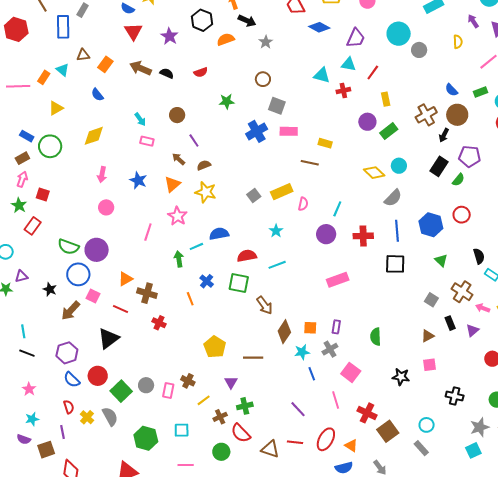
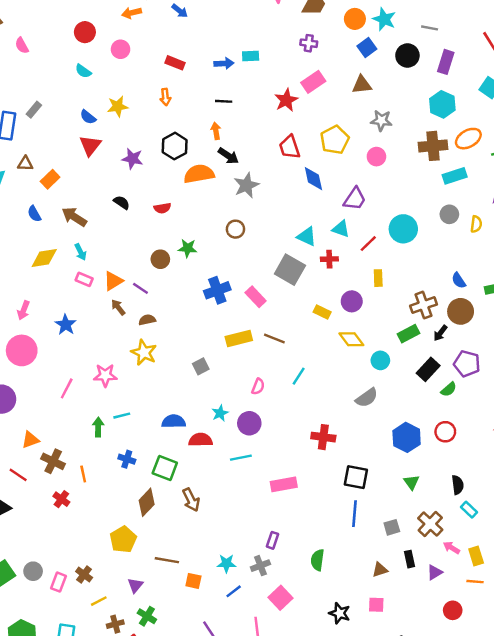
blue diamond: (319, 27) -> (313, 179), turned 40
cyan circle: (399, 34) -> (403, 229), moved
purple star: (169, 36) -> (132, 159), turned -30
orange semicircle: (226, 39) -> (199, 174), size x1.4
gray star: (266, 42) -> (246, 185), size x1.5
gray circle: (419, 50) -> (449, 214), moved
brown arrow: (141, 68) -> (74, 217), moved
gray square: (277, 106) -> (290, 270), moved, size x1.4
brown circle: (177, 115) -> (160, 259), moved
pink rectangle: (289, 131) -> (256, 297), turned 36
green rectangle: (389, 131) -> (409, 334), moved
yellow diamond: (94, 136) -> (44, 258), moved
purple line: (194, 141) -> (140, 288), turned -32
yellow rectangle: (325, 143) -> (322, 312), moved
yellow diamond: (374, 173) -> (351, 339), moved
orange triangle: (172, 184) -> (113, 281), moved
yellow rectangle: (282, 192) -> (239, 339), moved
pink circle: (106, 207) -> (22, 350), size x1.6
cyan line: (337, 209) -> (299, 376), moved
pink star: (177, 216) -> (105, 375), turned 30
blue line: (397, 231) -> (354, 514), moved
blue semicircle: (219, 234) -> (174, 421), moved
purple circle: (326, 234) -> (249, 423), moved
red semicircle: (247, 256) -> (200, 440), moved
cyan line: (277, 265) -> (241, 458), moved
blue cross: (207, 281) -> (127, 459), turned -32
orange line: (190, 299) -> (83, 474), moved
gray square: (431, 300) -> (392, 527), turned 32
orange square: (310, 328) -> (193, 581), moved
brown diamond: (284, 332) -> (147, 502), moved
blue line: (312, 374) -> (234, 591), turned 64
green cross: (245, 406) -> (147, 616), turned 35

